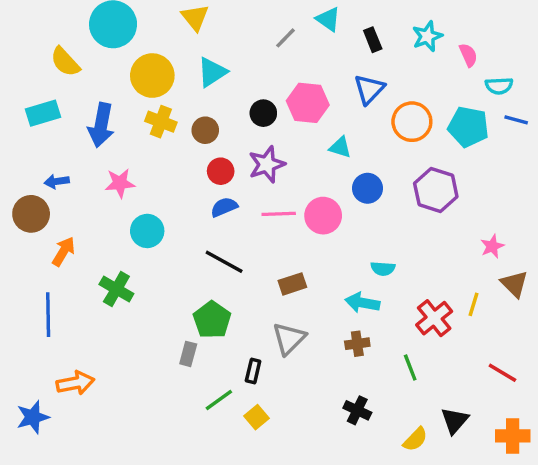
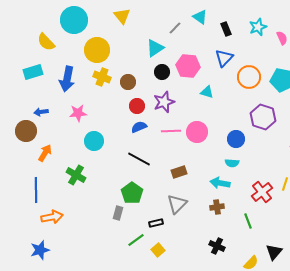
cyan triangle: (212, 72) -> (155, 48), moved
blue circle: (368, 188) -> (236, 139), moved
black rectangle: (253, 371) -> (156, 223), turned 64
orange arrow: (75, 383) -> (52, 217), moved
blue star: (33, 417) -> (40, 250), moved

